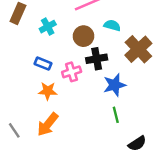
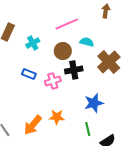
blue star: (115, 85) -> (94, 103), moved
orange star: (48, 91) -> (57, 117), moved
green line: (116, 115) -> (88, 129), moved

